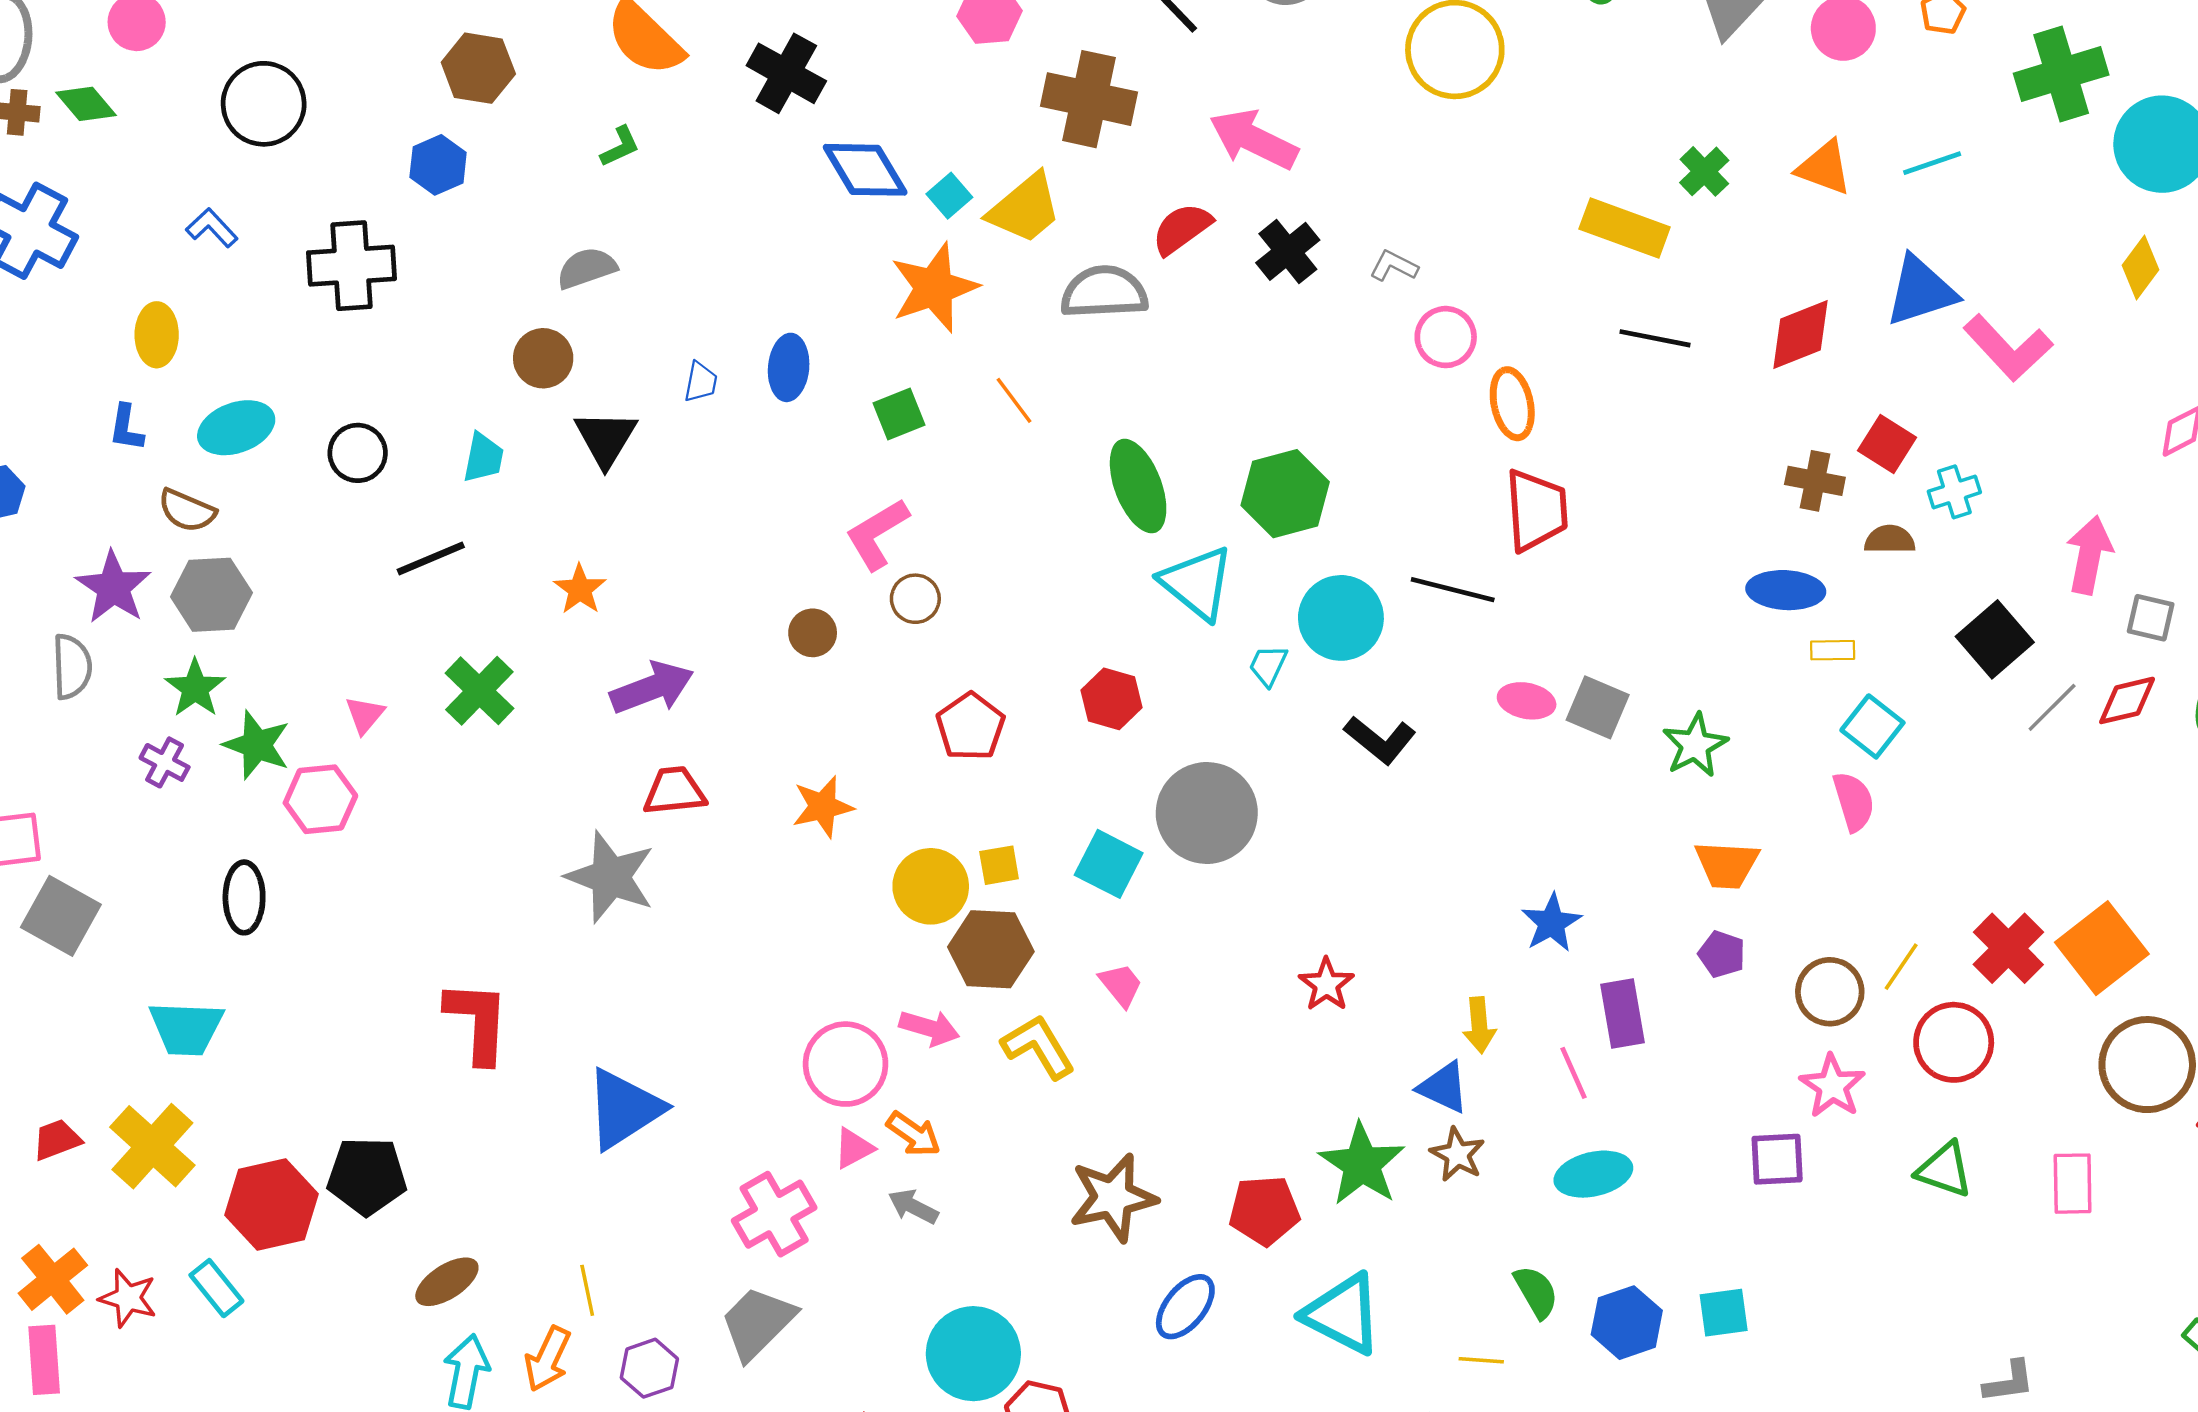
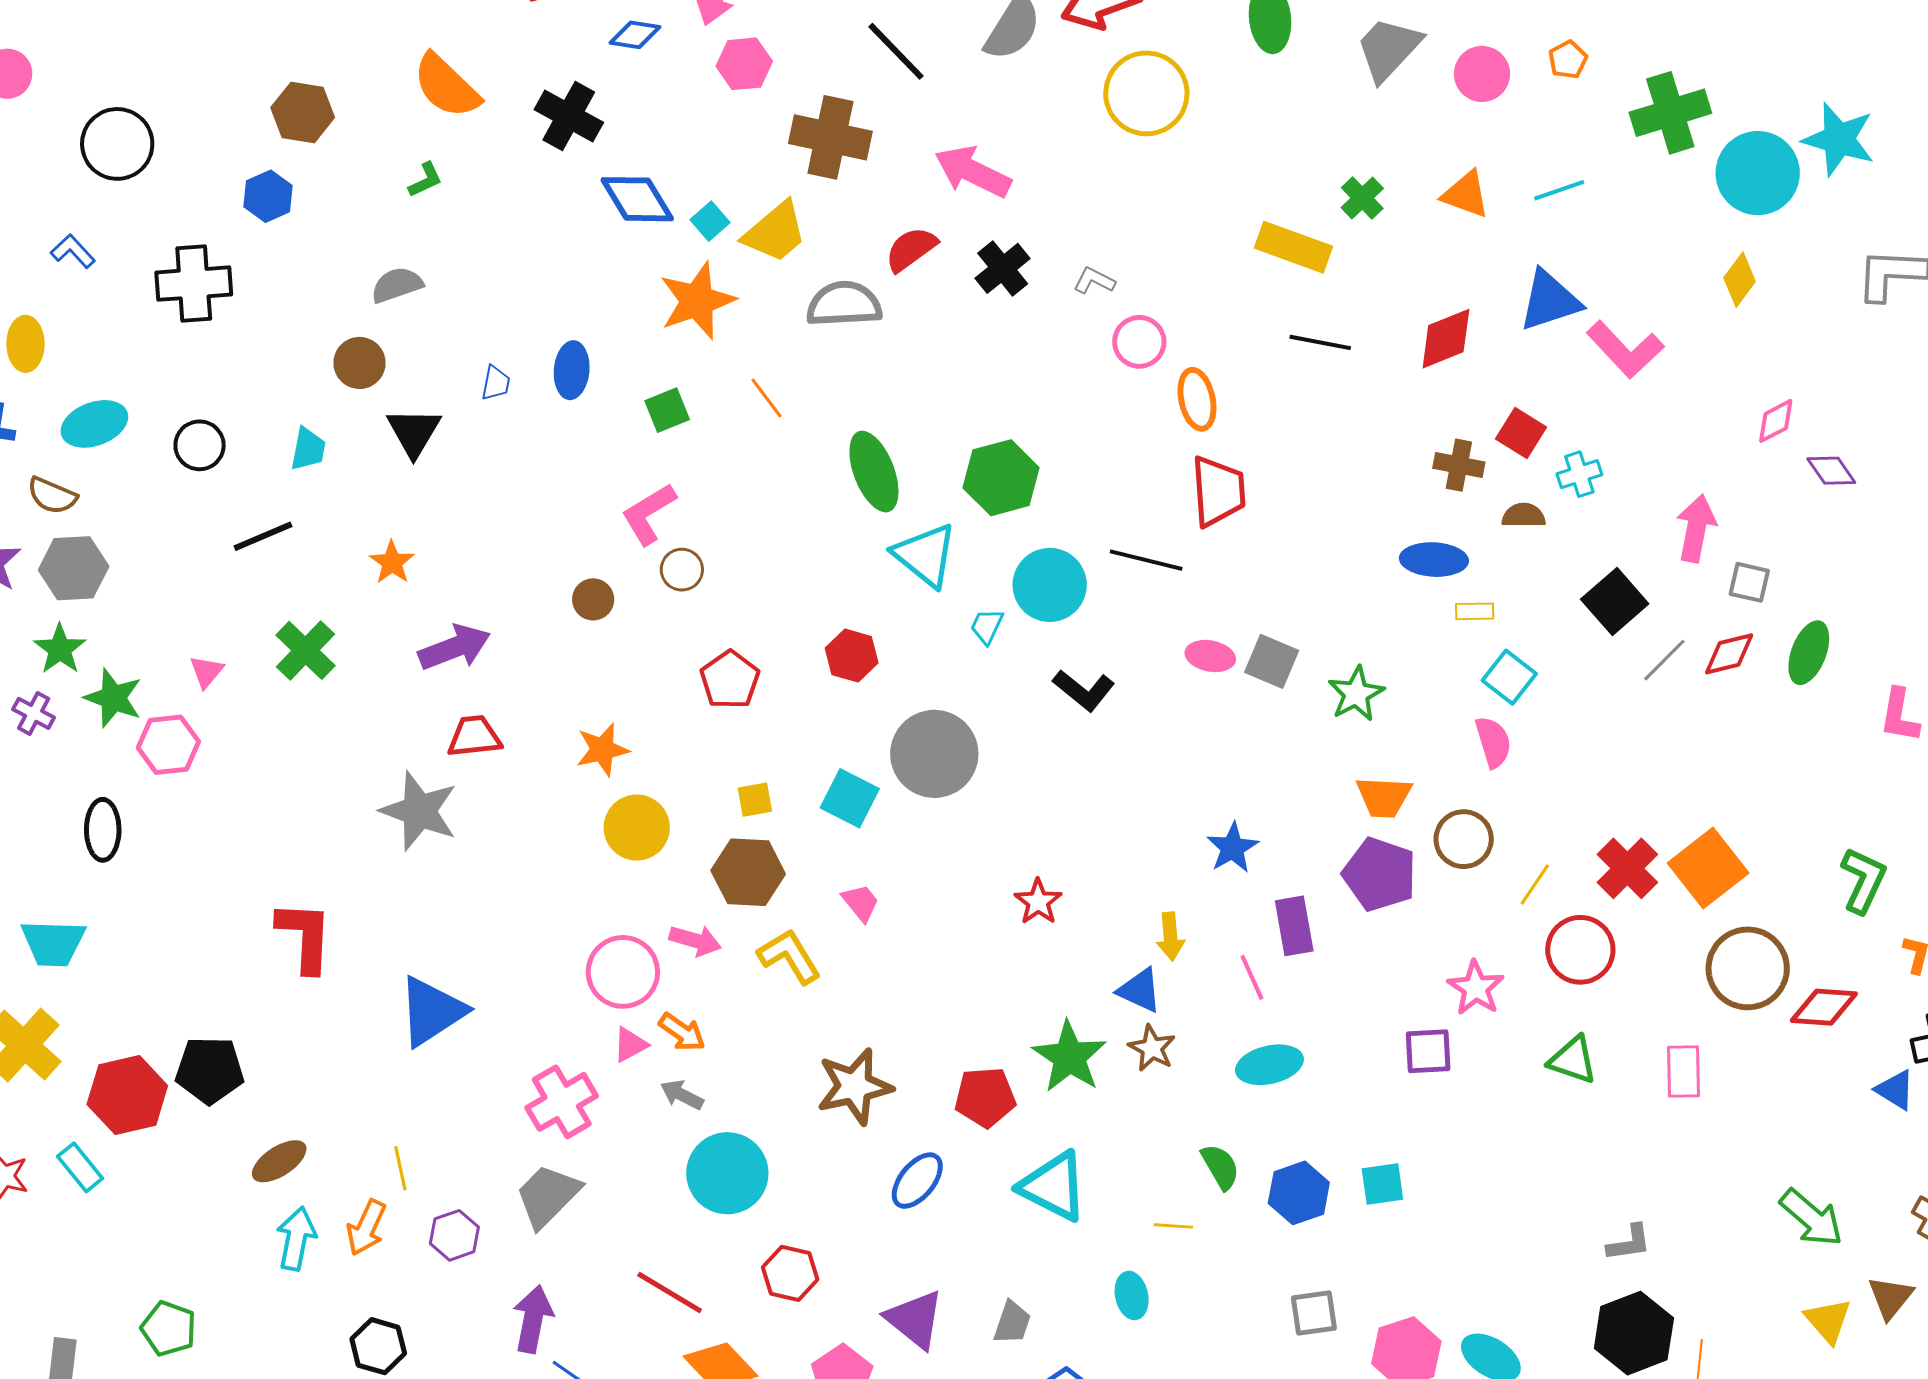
yellow circle: (931, 886) -> (637, 828), moved
purple pentagon: (1722, 954) -> (1380, 874), size x1.8
brown circle: (1830, 992) -> (1464, 839), moved
cyan circle: (973, 1354) -> (727, 1173), moved

